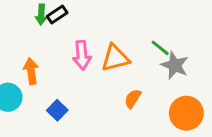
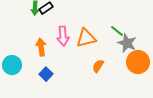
orange arrow: (31, 71) -> (41, 47), moved
orange circle: (186, 113) -> (138, 62), moved

